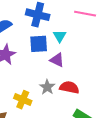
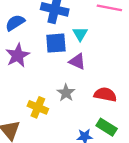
red semicircle: (69, 87) -> (105, 94), moved

